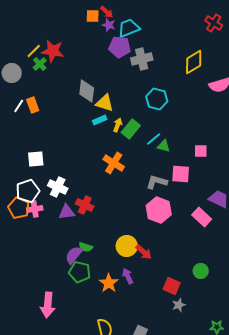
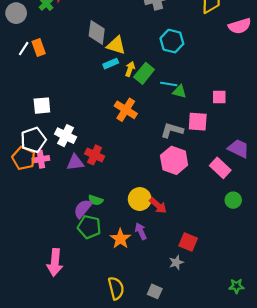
cyan line: (154, 139) -> (169, 84), turned 49
green circle: (201, 271) -> (233, 200), moved
gray star: (179, 305) -> (176, 262), moved

